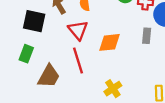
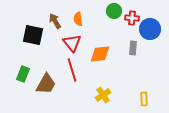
green rectangle: (26, 54) -> (23, 74), moved

